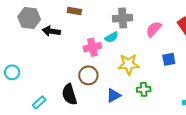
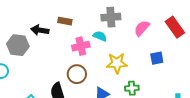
brown rectangle: (74, 11) -> (65, 21), moved
gray hexagon: (29, 18) -> (18, 45), moved
cyan semicircle: (112, 37) -> (100, 36), turned -128

